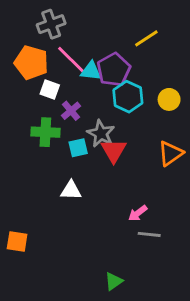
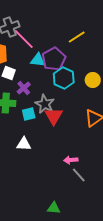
pink line: (71, 60) -> (24, 39), moved
pink arrow: (138, 213) -> (71, 160), turned 32
gray line: (149, 234) -> (79, 175), turned 42
green triangle: (114, 281) -> (54, 208), turned 40

